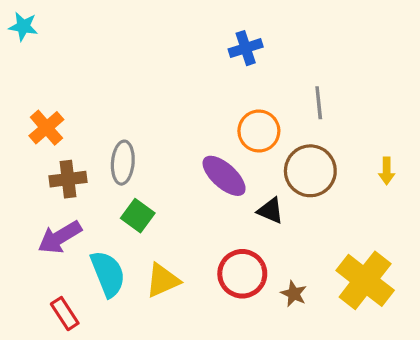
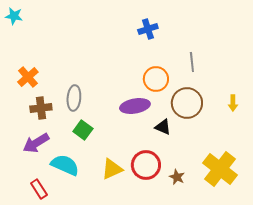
purple ellipse: (224, 176) -> (135, 106), turned -52
cyan semicircle: (108, 274) -> (65, 165), turned -44
yellow triangle: (163, 280) -> (112, 169), moved

